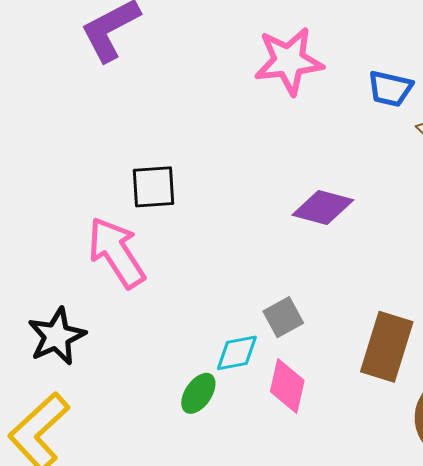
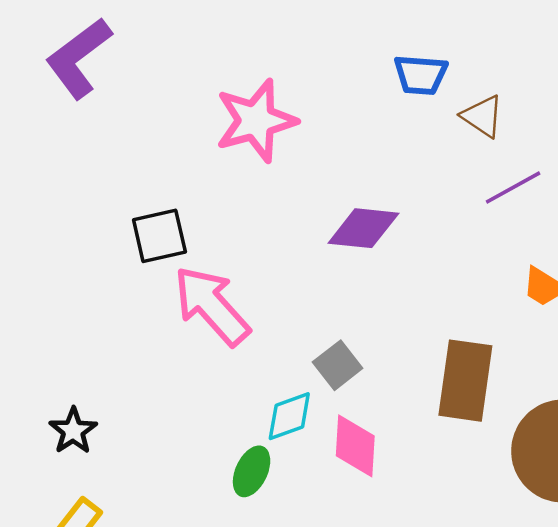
pink star: (289, 61) -> (256, 121), moved
pink arrow: (116, 252) -> (212, 306), moved
black star: (57, 336) -> (73, 431), size x0.7

